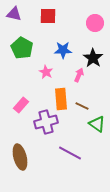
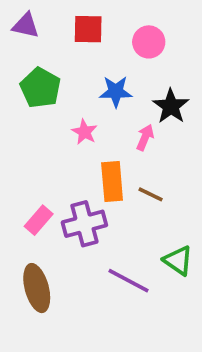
pink circle: (95, 23) -> (149, 42), moved
pink rectangle: (21, 105) -> (39, 220), moved
green triangle: (97, 124) -> (178, 260), moved

